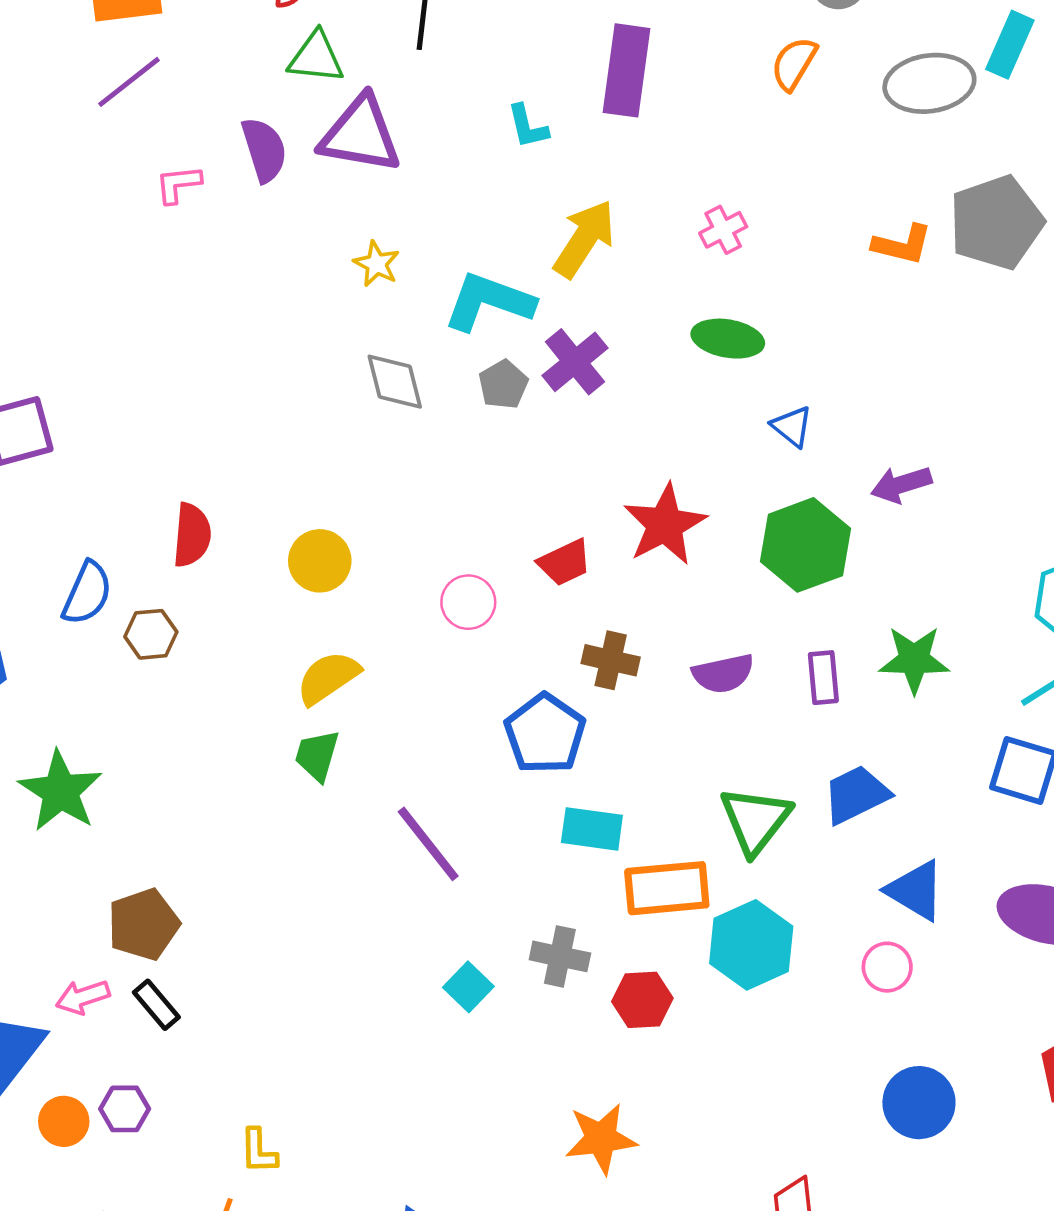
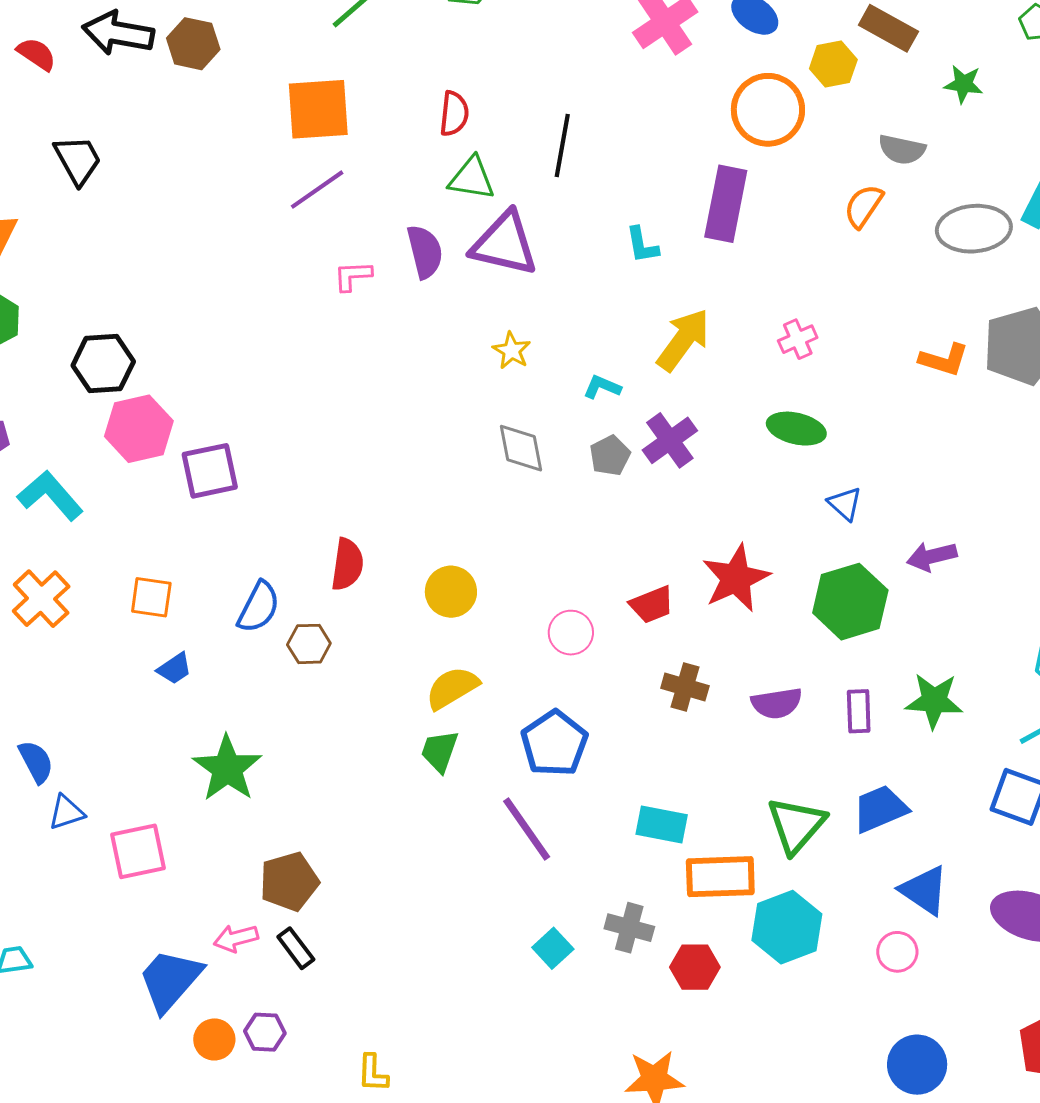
cyan L-shape: (489, 302) -> (602, 387), size x0.5
blue pentagon: (545, 734) -> (554, 743), moved

